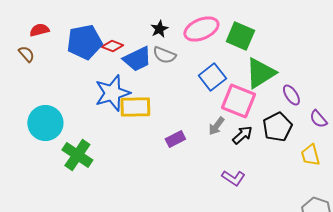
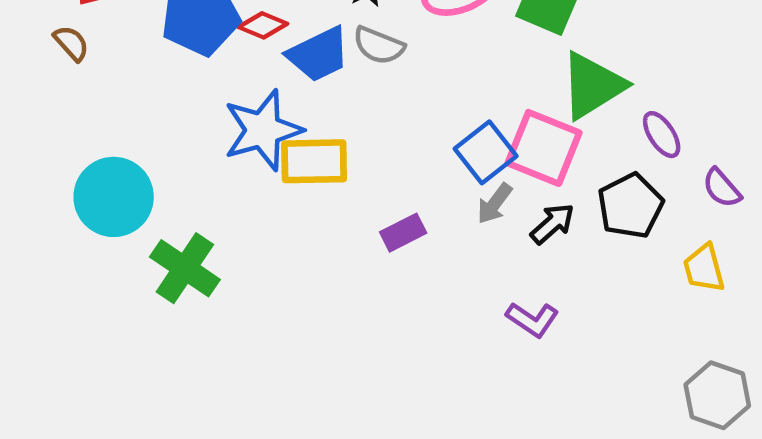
blue square: (212, 77) -> (486, 152), moved

